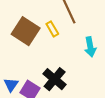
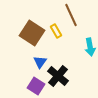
blue triangle: (11, 85) -> (40, 62), moved

